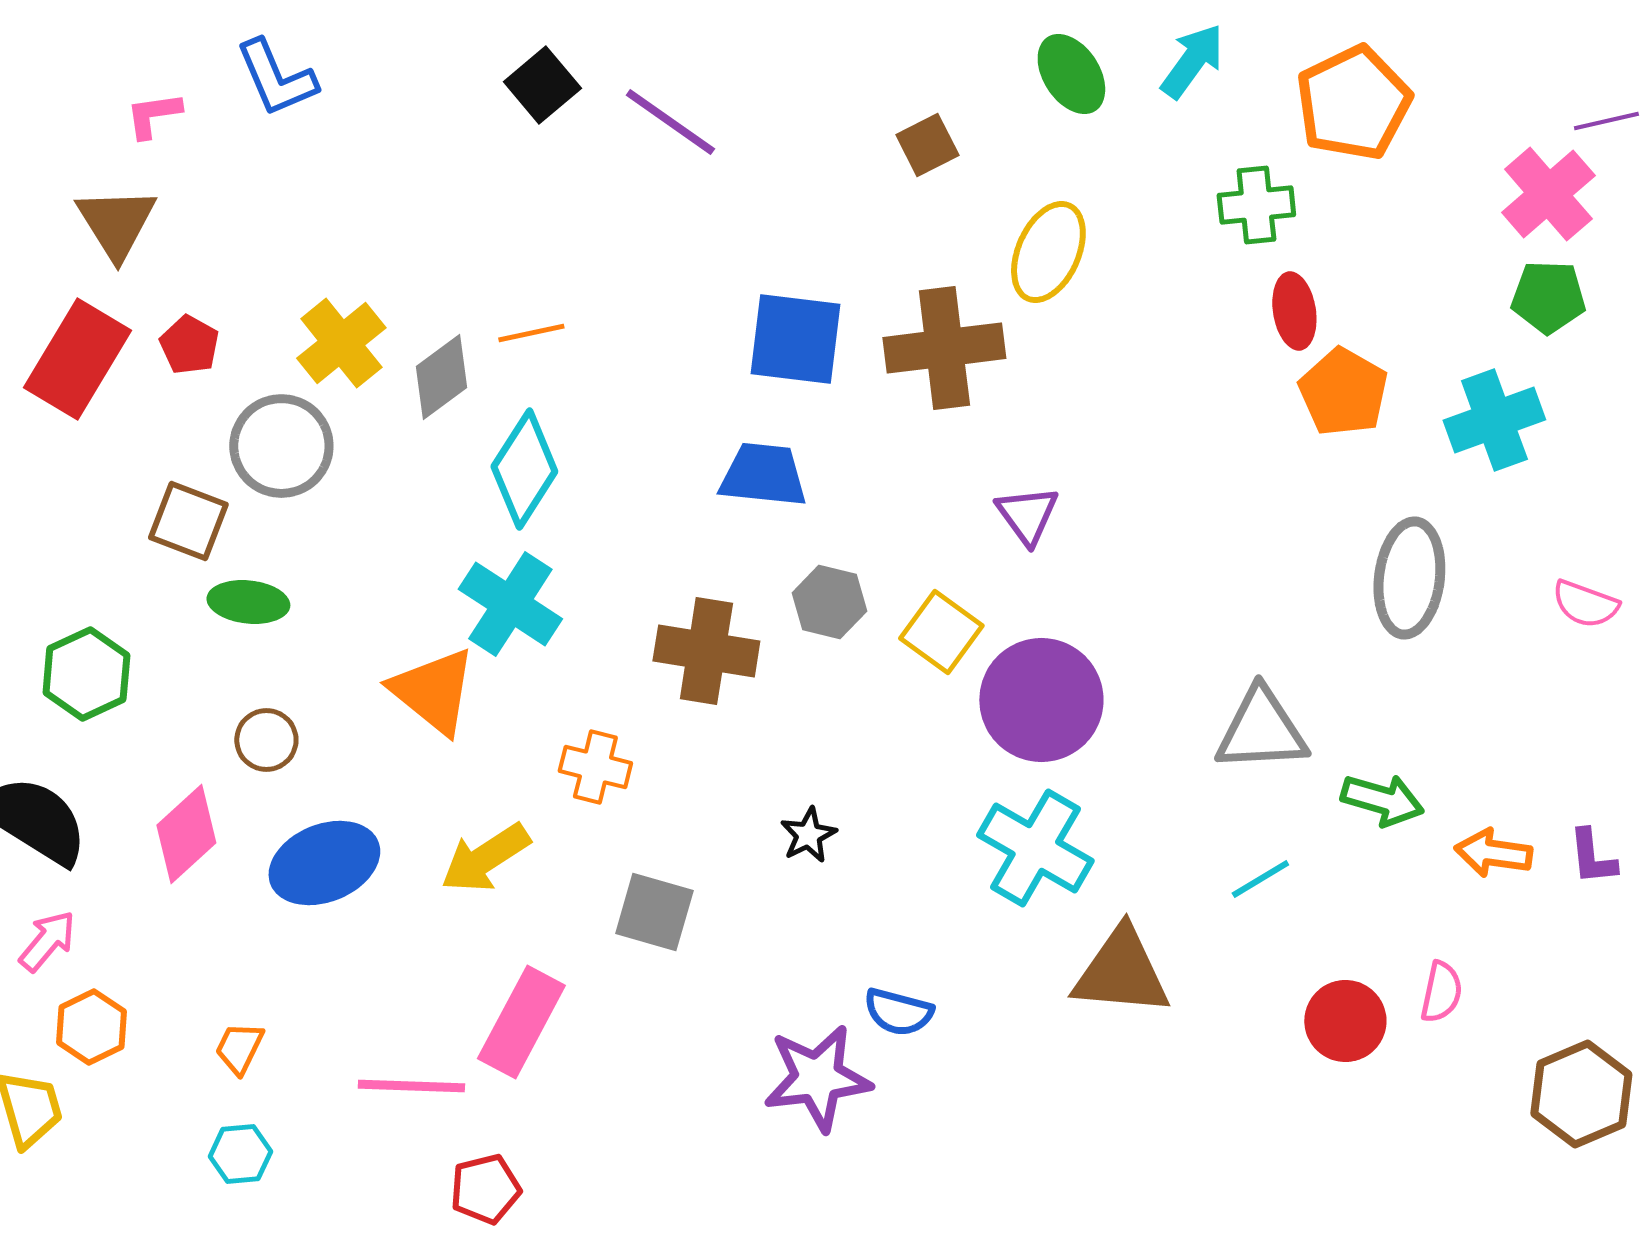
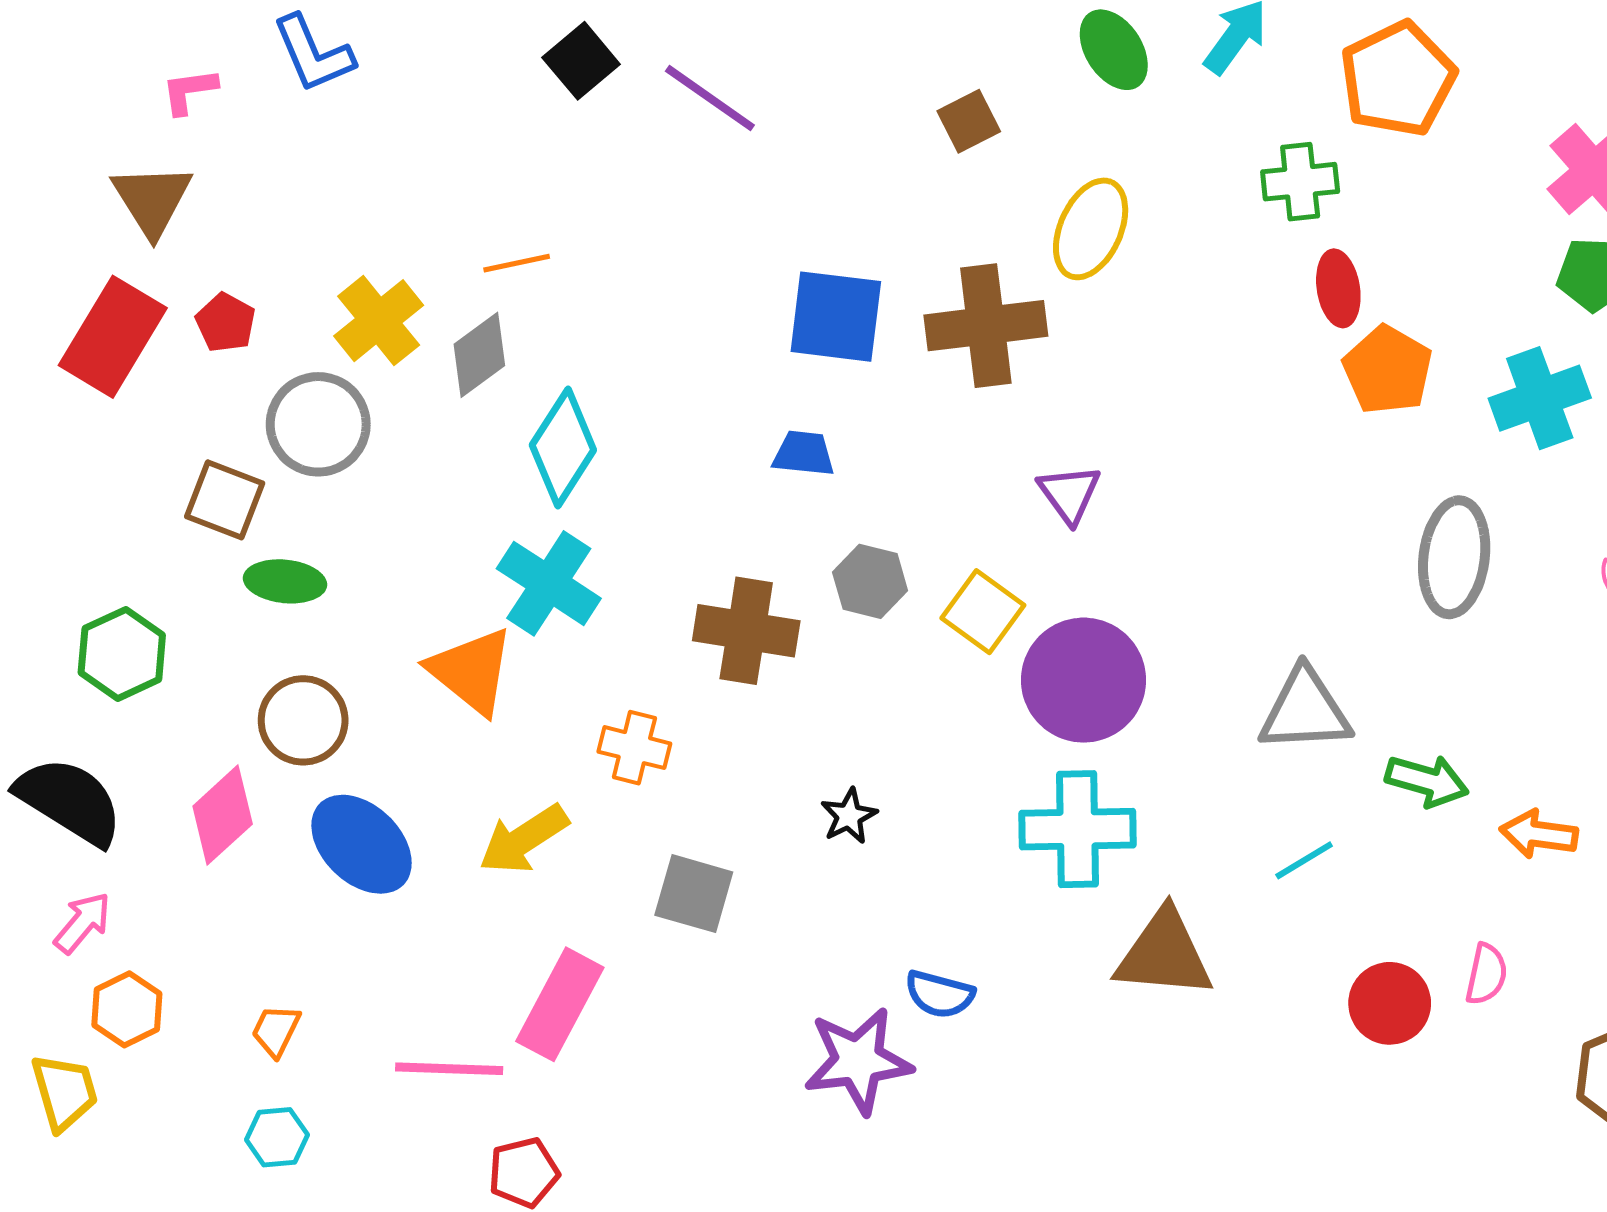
orange line: (531, 333) -> (517, 263), moved
blue trapezoid: (763, 475) -> (804, 454), size x0.7
brown circle: (266, 740) -> (303, 720), size x1.4
cyan cross: (1035, 848) -> (1077, 829), turned -31
blue ellipse: (324, 863) -> (362, 844), turned 66

